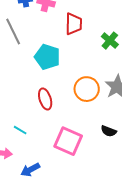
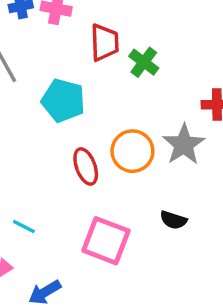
green cross: (110, 41) -> (144, 62), moved
red ellipse: (45, 99) -> (86, 166), moved

